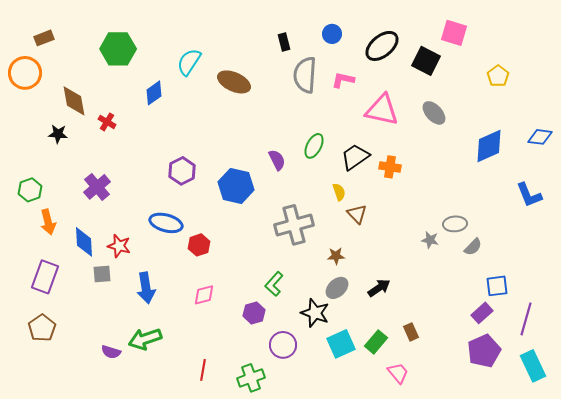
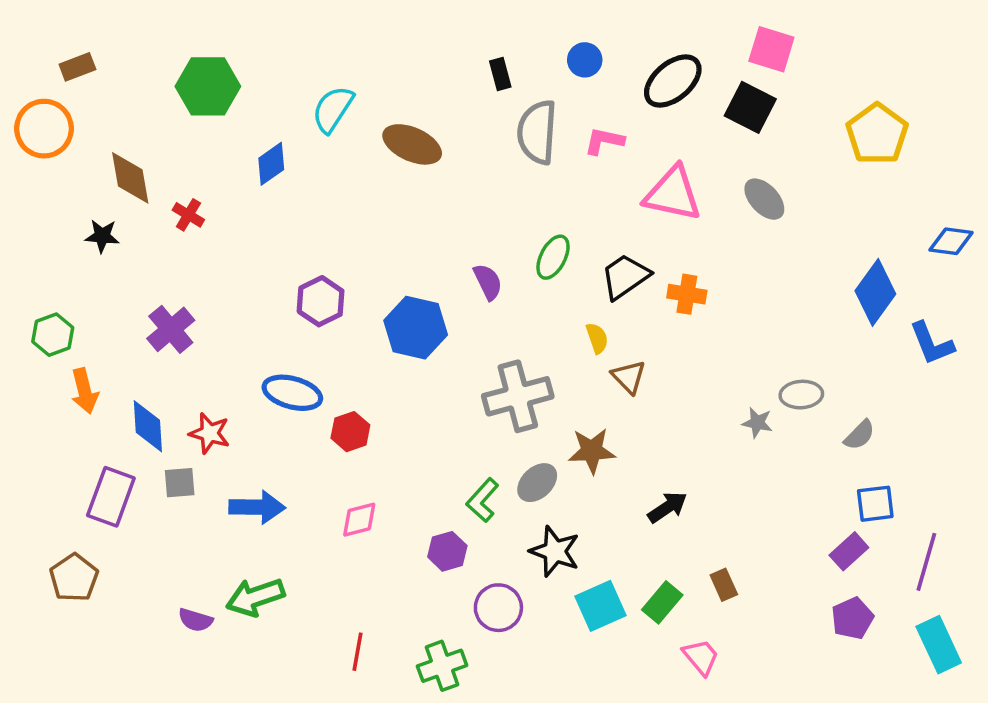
pink square: (454, 33) -> (771, 49), moved
yellow pentagon: (498, 76) -> (877, 134), size x1.6
blue diamond: (489, 146) -> (875, 292), moved, turned -30
gray semicircle: (473, 247) -> (859, 435), moved
brown star: (336, 256) -> (592, 451), size x1.5
purple rectangle: (45, 277) -> (111, 497), moved
blue arrow: (146, 288) -> (257, 507), turned -80
gray ellipse: (337, 288) -> (537, 483), moved
purple pentagon: (484, 351) -> (852, 618), size x0.7

